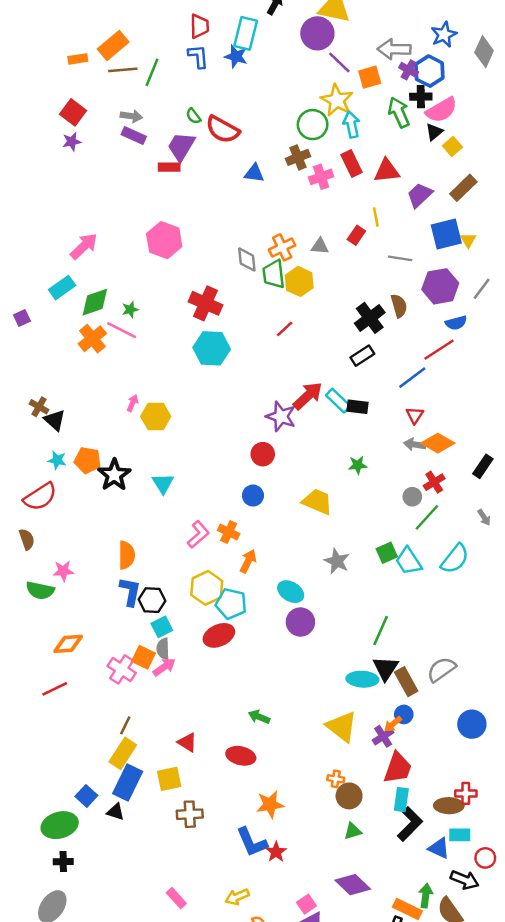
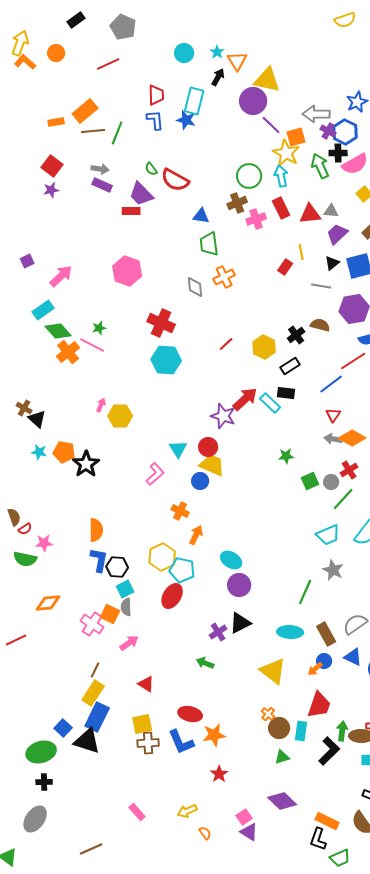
yellow star: (337, 100) -> (286, 153), moved
black triangle: (434, 132) -> (332, 263), moved
purple trapezoid: (181, 146) -> (141, 194), turned -76
gray triangle: (320, 246) -> (331, 211), moved
green trapezoid: (274, 274) -> (209, 244), moved
yellow hexagon: (299, 281) -> (264, 347), moved
green diamond: (95, 302) -> (58, 331), moved, turned 68
brown semicircle: (399, 306) -> (320, 325), turned -60
purple square: (22, 318) -> (27, 261), moved
black cross: (370, 318) -> (296, 335), size x0.7
black rectangle: (358, 407) -> (286, 393), moved
cyan triangle: (163, 483) -> (178, 449), moved
red semicircle: (40, 497) -> (25, 529), moved, size x0.5
yellow trapezoid: (317, 502) -> (212, 465), moved
pink L-shape: (198, 534) -> (155, 474), moved
green square: (387, 553) -> (310, 481), moved
gray star: (337, 561) -> (333, 570), moved
cyan trapezoid: (409, 561) -> (328, 535), turned -80
red ellipse: (219, 635) -> (172, 596), turned -35
pink arrow: (164, 667) -> (129, 643), moved
black triangle: (386, 668) -> (240, 623), moved, turned 30
red line: (55, 689) -> (16, 640), moved
purple cross: (383, 736) -> (218, 632), moved
red ellipse: (241, 756) -> (190, 714), moved
yellow square: (169, 779) -> (142, 724), moved
orange cross: (336, 779) -> (268, 714), turned 32
cyan rectangle: (401, 800) -> (301, 731), moved
black triangle: (116, 812) -> (87, 741), size x1.8
blue L-shape: (252, 842) -> (181, 742), moved
blue triangle: (439, 848) -> (353, 657), moved
green arrow: (426, 896) -> (342, 731), moved

